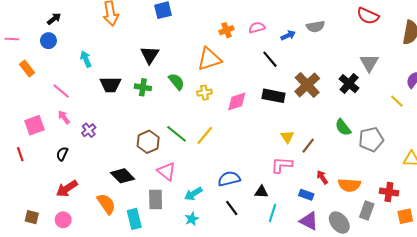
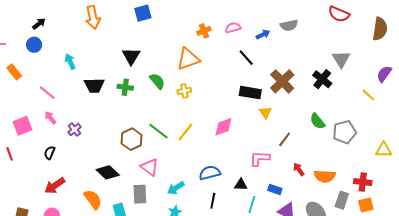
pink diamond: (237, 101) -> (223, 127), moved
yellow triangle: (287, 137) -> (265, 113), moved
blue rectangle: (306, 195) -> (275, 189), moved
black line: (232, 208) -> (213, 201), turned 49
orange square: (405, 216) -> (366, 205), moved

